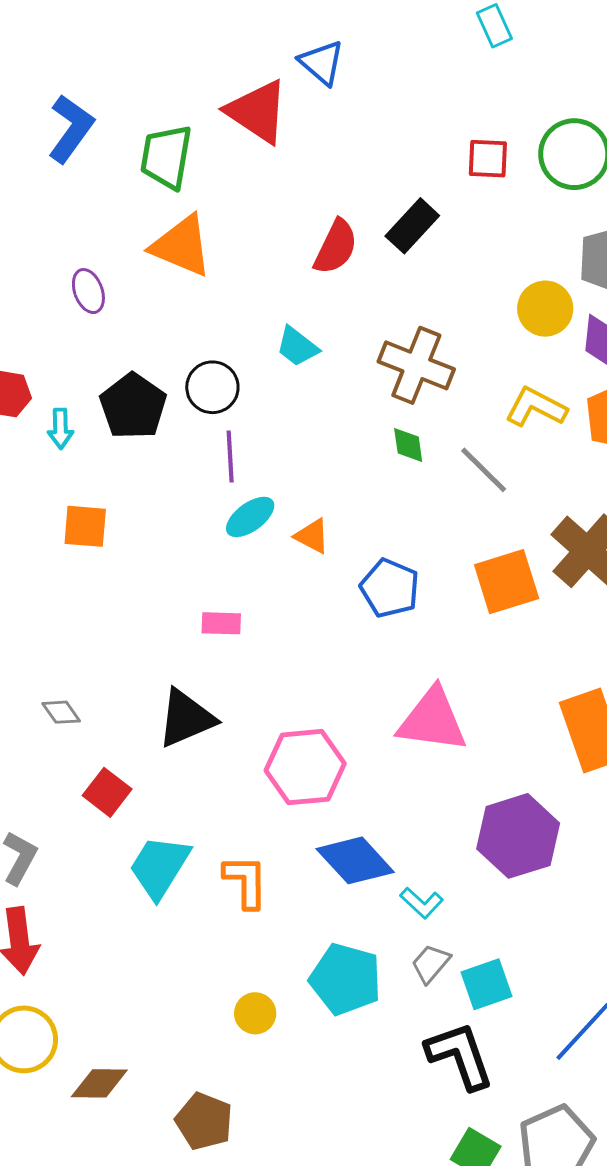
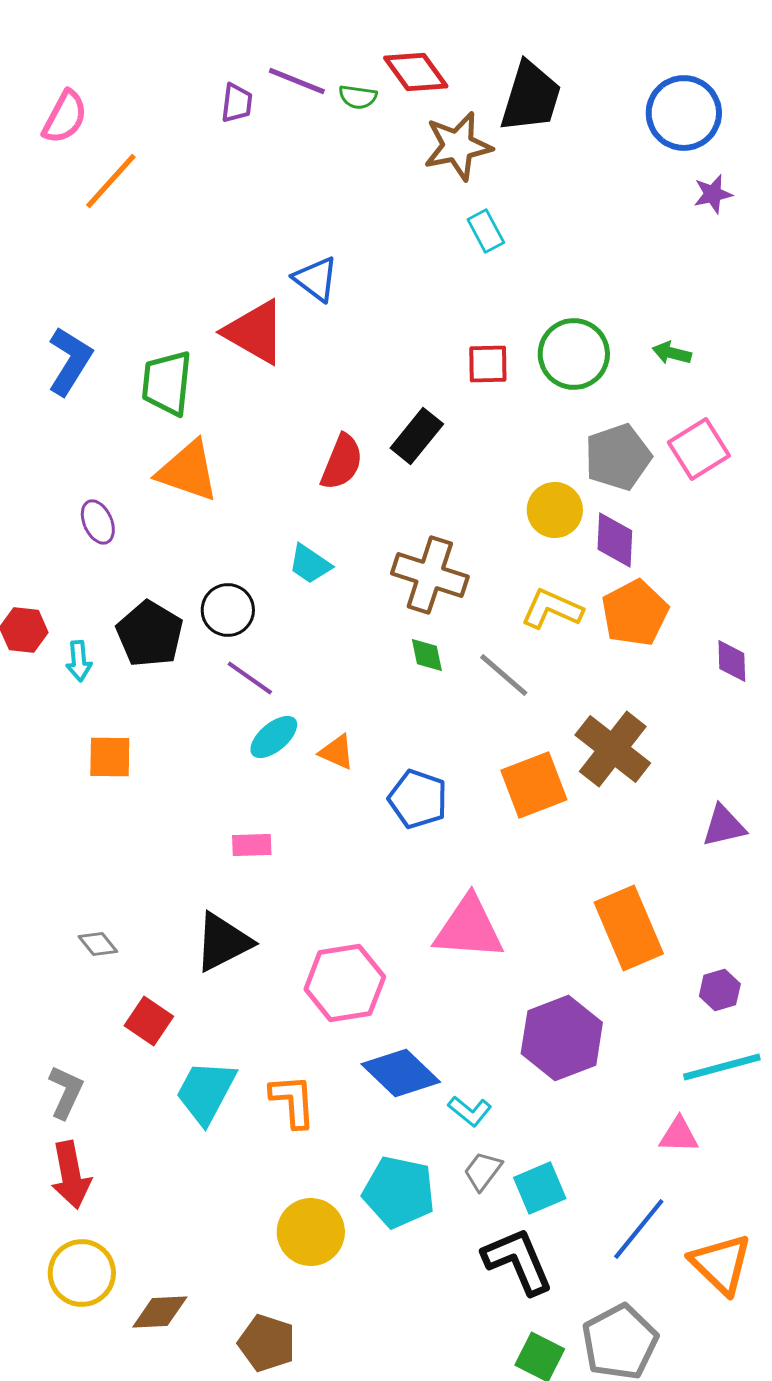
purple line: (230, 457) -> (250, 678), turned -48
yellow circle: (255, 1013) -> (311, 1232), size x1.6

